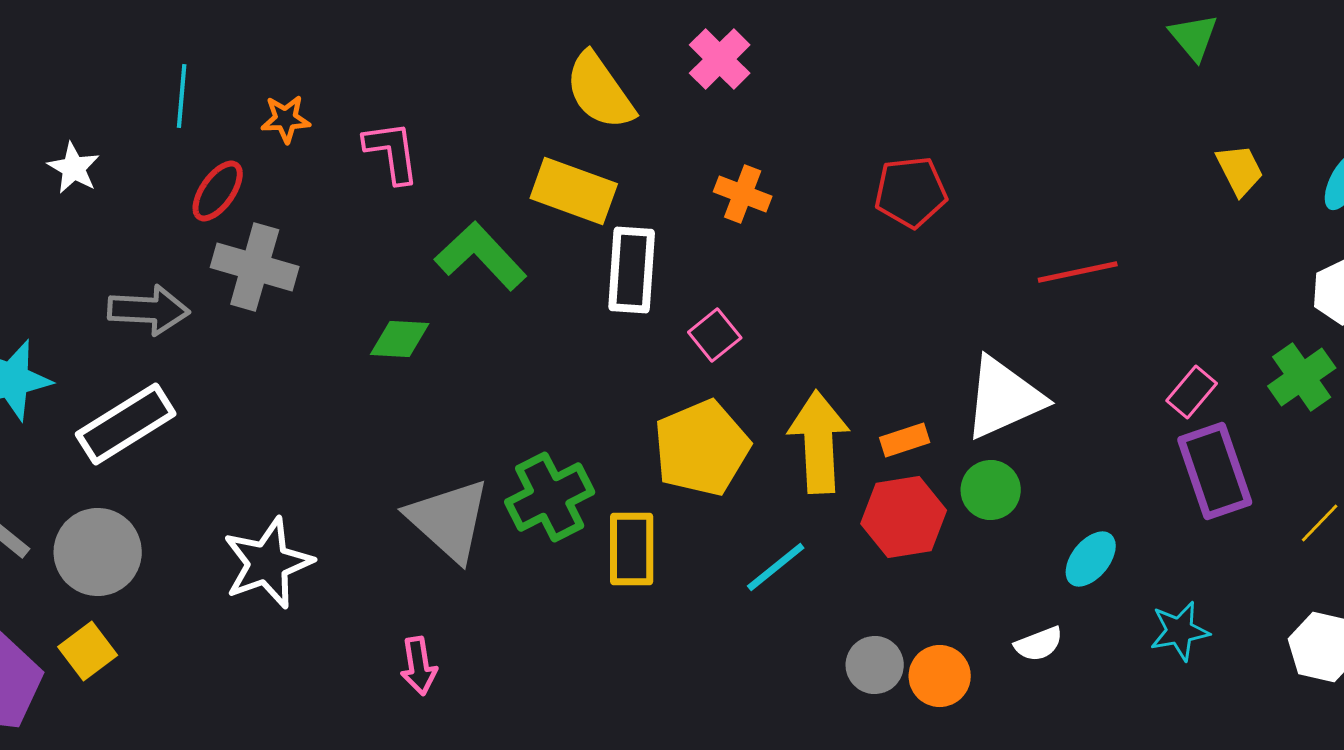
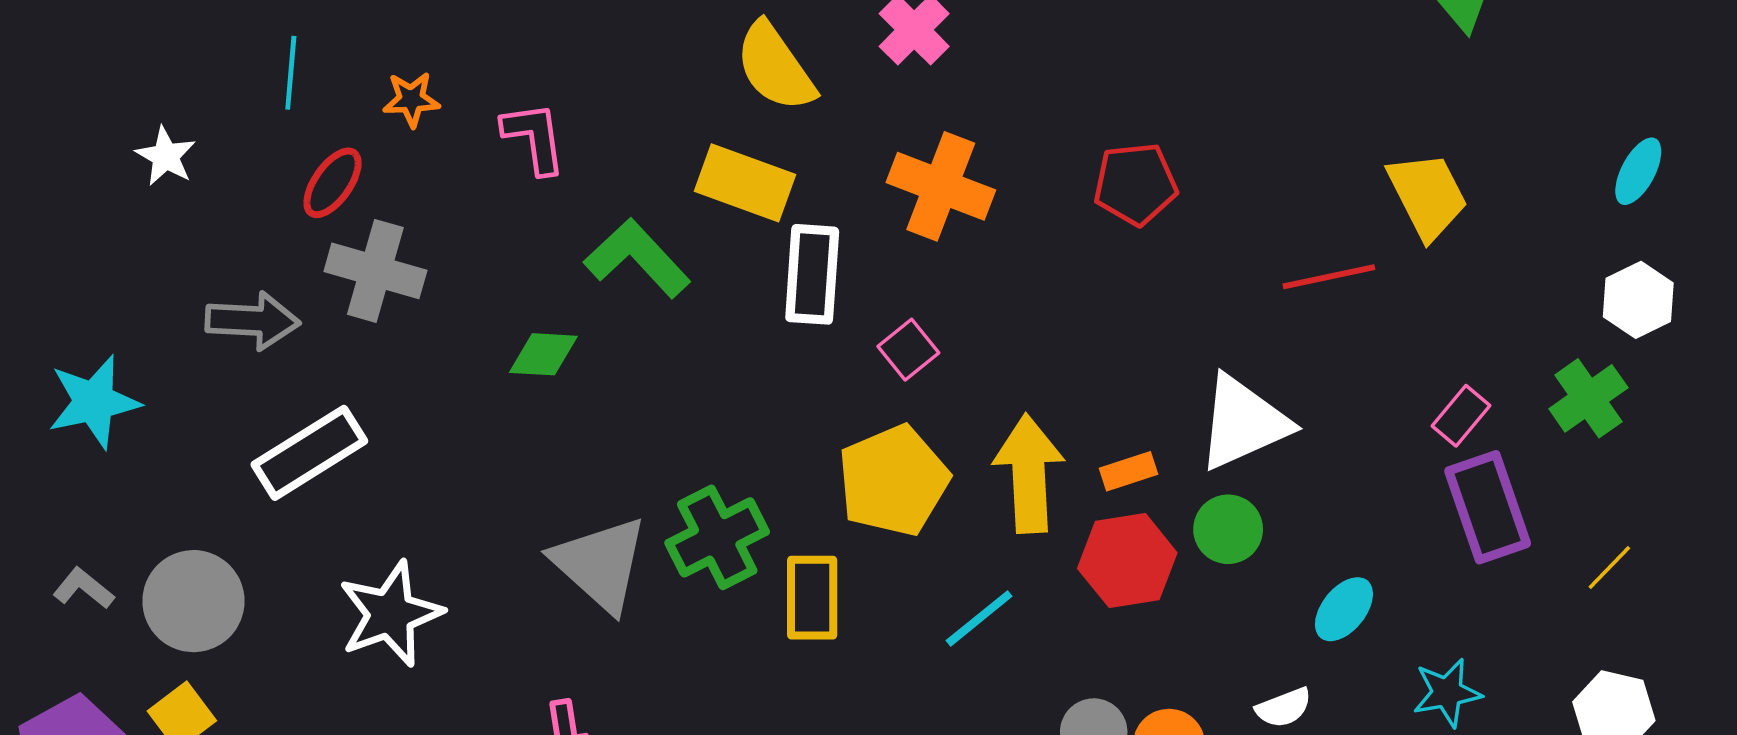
yellow trapezoid: (1240, 170) -> (1427, 196), moved, size x1.5
orange cross: (743, 194) -> (941, 186), size x1.6
white rectangle: (126, 424) -> (309, 453), moved

